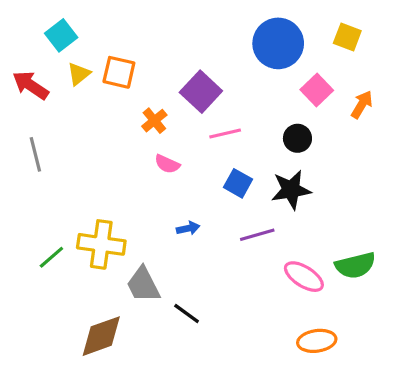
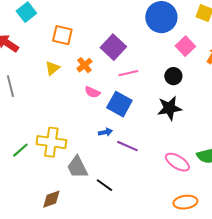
yellow triangle: (79, 74) -> (52, 68), moved
blue square: (238, 183) -> (119, 104), moved, size x1.4
purple line: (257, 235) -> (127, 146), moved, turned 40
brown diamond: (101, 336) -> (51, 199), size x0.7

